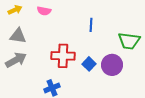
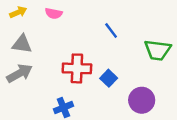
blue line: (91, 25) -> (111, 31), turned -40
purple circle: (112, 65) -> (142, 100), moved

